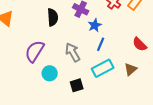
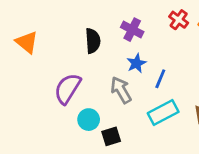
blue star: (95, 25) -> (136, 63), moved
black square: (77, 85) -> (111, 136), moved

